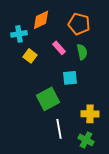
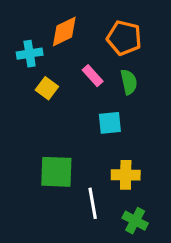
green square: (48, 99) -> (56, 172), moved, turned 30
yellow cross: (90, 114) -> (126, 175), moved

